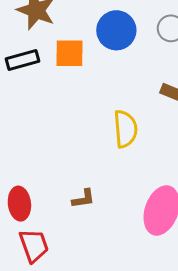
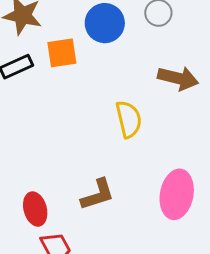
brown L-shape: (83, 199) -> (98, 195), size x1.5

